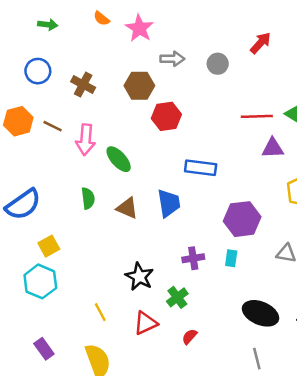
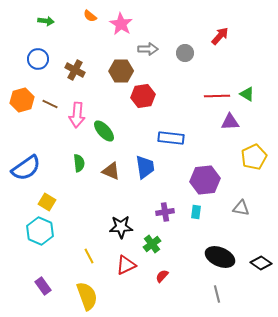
yellow square: (49, 246) -> (47, 202), turned -30
black star: (139, 277) -> (121, 227), turned -30

